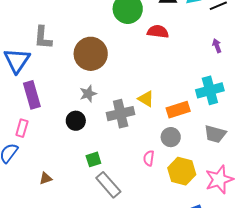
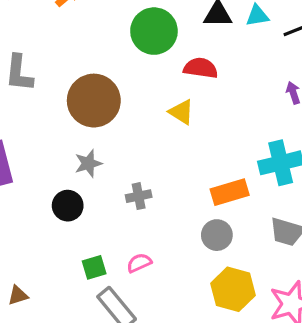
yellow triangle: (146, 99) -> (181, 112), moved
gray cross: (121, 114) -> (139, 196), size x0.6
pink semicircle: (149, 158) -> (139, 263), moved, turned 56

